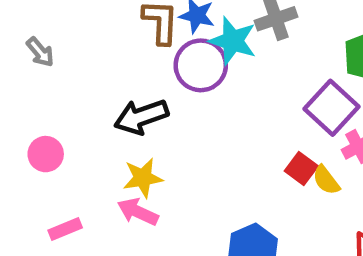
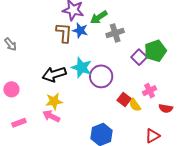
cyan star: (233, 41) -> (82, 68), moved
purple circle: (201, 65) -> (101, 76), moved
purple square: (332, 108) -> (139, 57), moved, size x0.7

